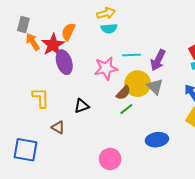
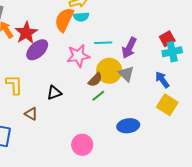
orange semicircle: (68, 32) -> (64, 20), moved, size x1.4
purple ellipse: (64, 62) -> (37, 50), turned 65

